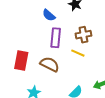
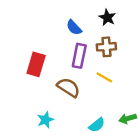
brown cross: (83, 35) -> (106, 47), moved
red rectangle: (21, 60) -> (36, 64), moved

